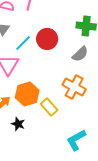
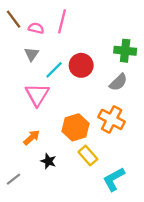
orange hexagon: (27, 94) -> (76, 127), moved
yellow rectangle: (49, 107) -> (88, 156), moved

